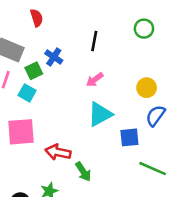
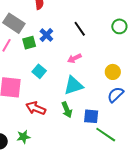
black line: (94, 41) -> (80, 29), turned -56
cyan square: (27, 93) -> (39, 71), moved
blue square: (129, 137) -> (91, 116), moved
green arrow: (83, 172) -> (67, 110), moved

